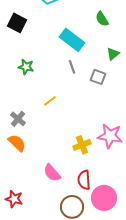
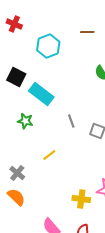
cyan rectangle: (72, 40) -> (41, 94), moved
yellow cross: (82, 145) -> (81, 199), turned 30

